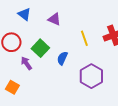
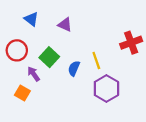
yellow line: (84, 38) -> (96, 60), moved
orange square: (12, 87) -> (22, 93), moved

